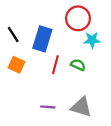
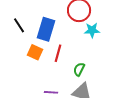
orange square: (16, 65) -> (35, 52), moved
green semicircle: (78, 65) -> (79, 69), moved, turned -88

